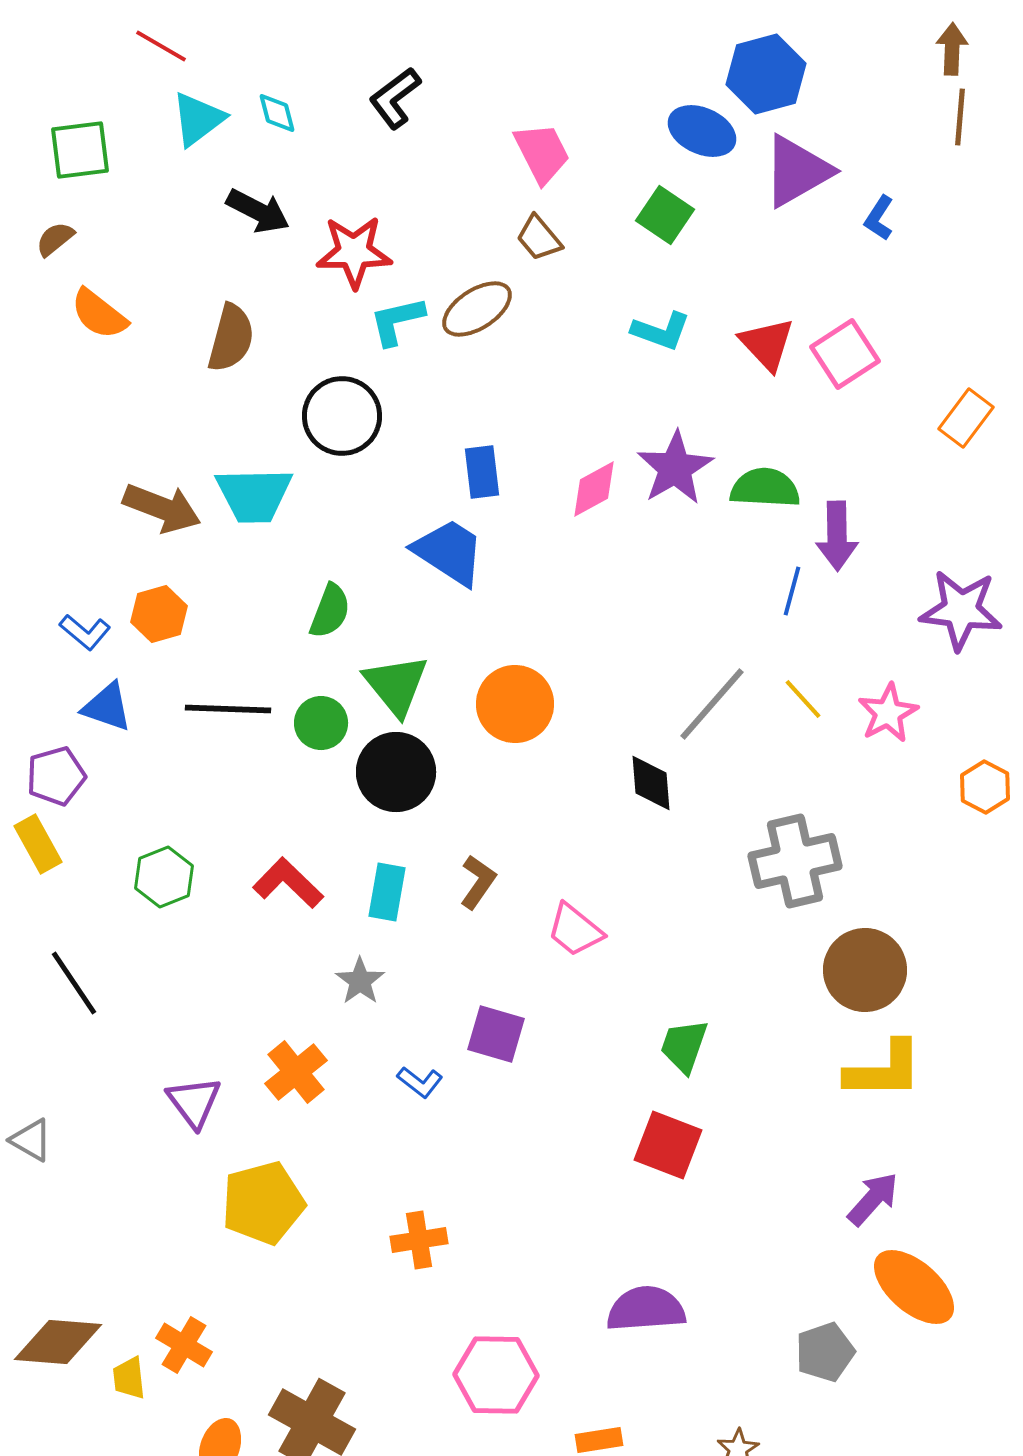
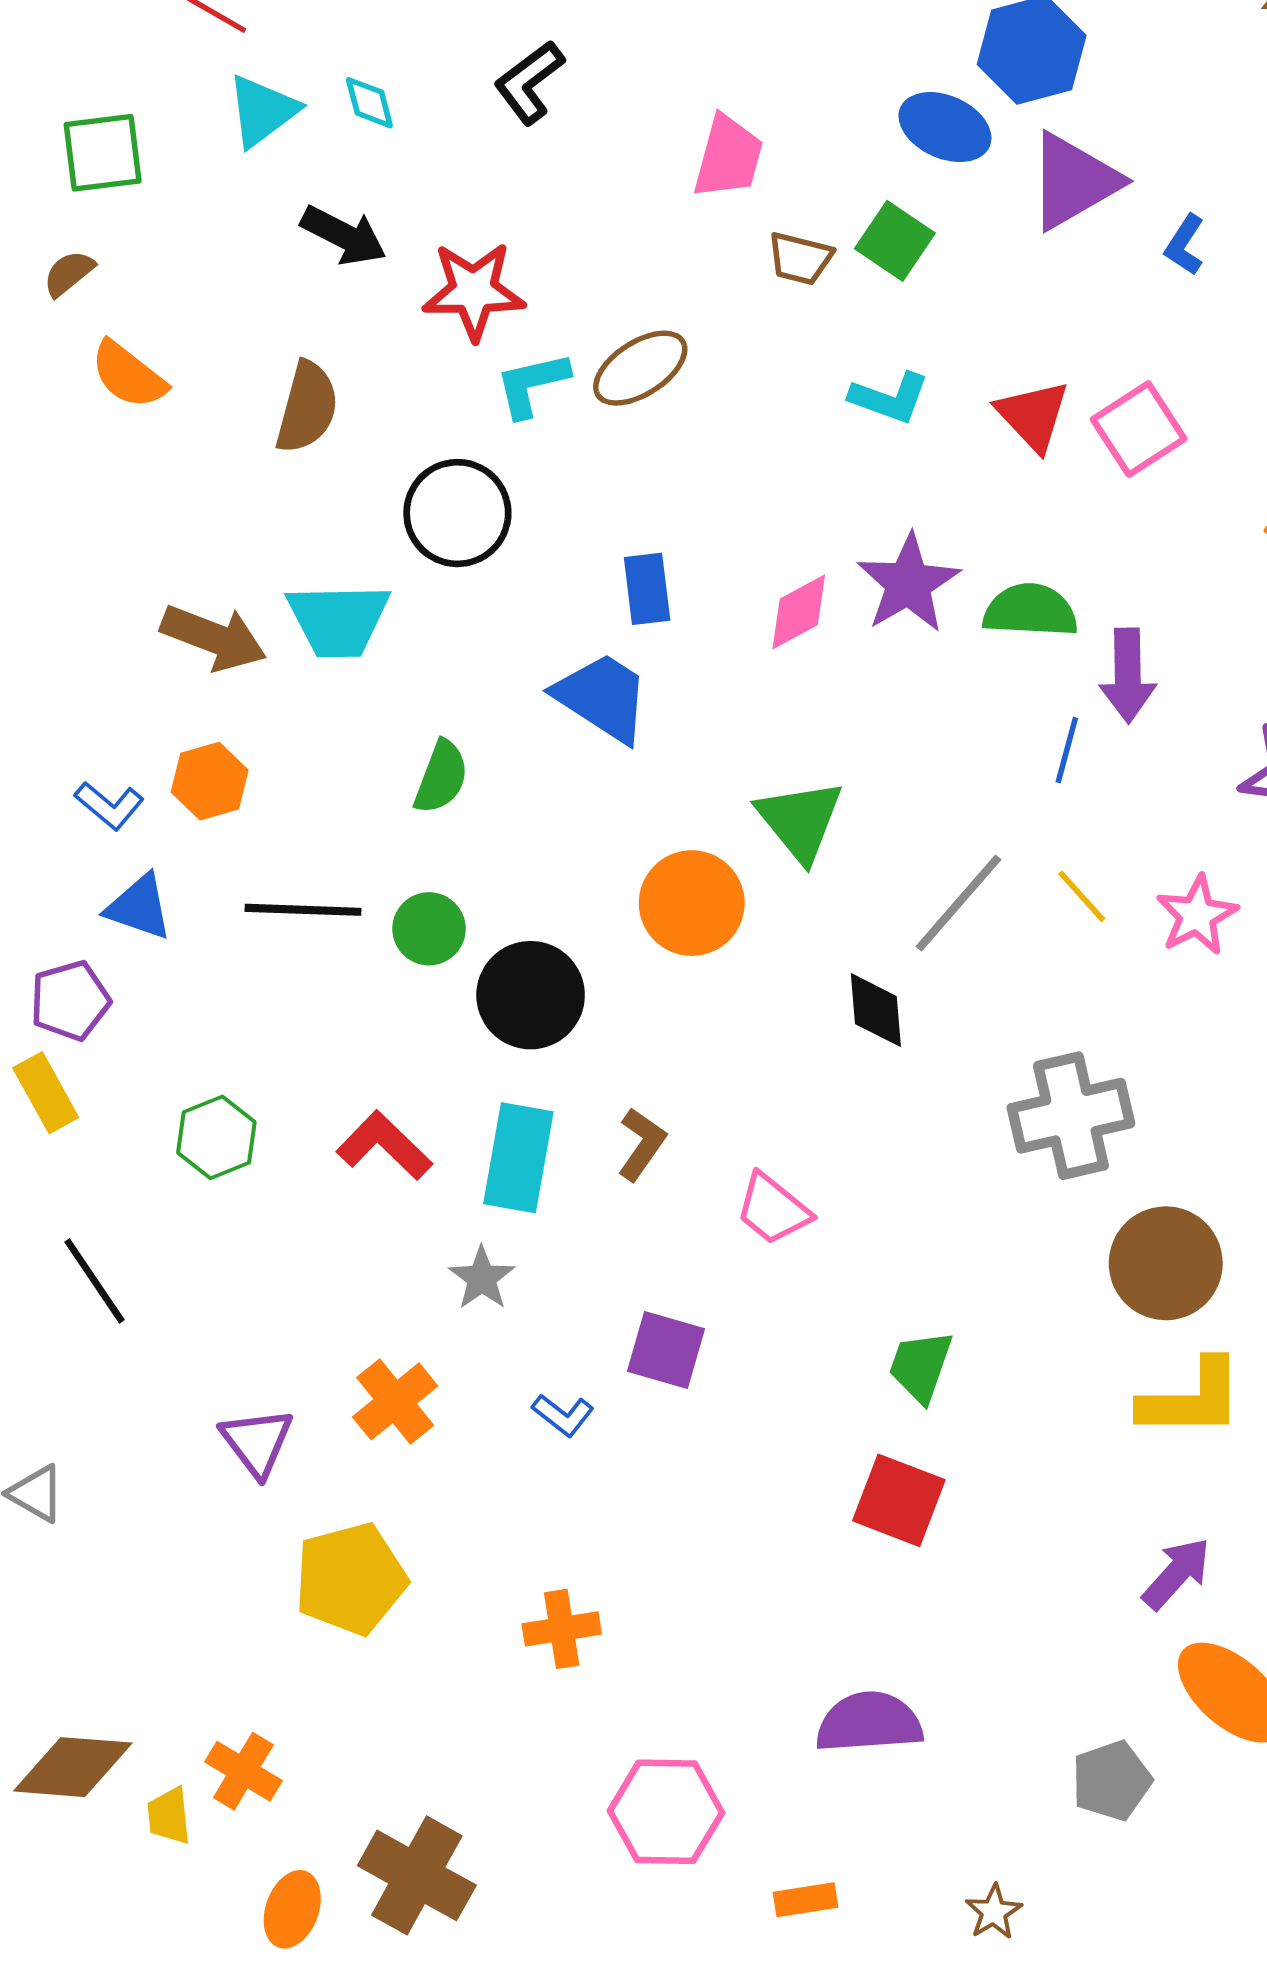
pink trapezoid: (542, 153) -> (728, 157), turned 42
brown trapezoid: (539, 238) -> (800, 258), moved, turned -36
green triangle: (396, 685) -> (800, 820), moved
cyan rectangle: (387, 892) -> (518, 1158), size x1.4

